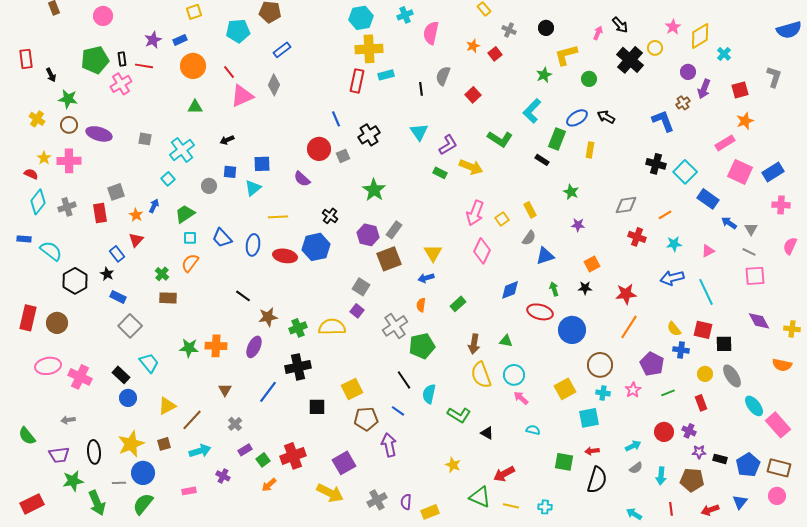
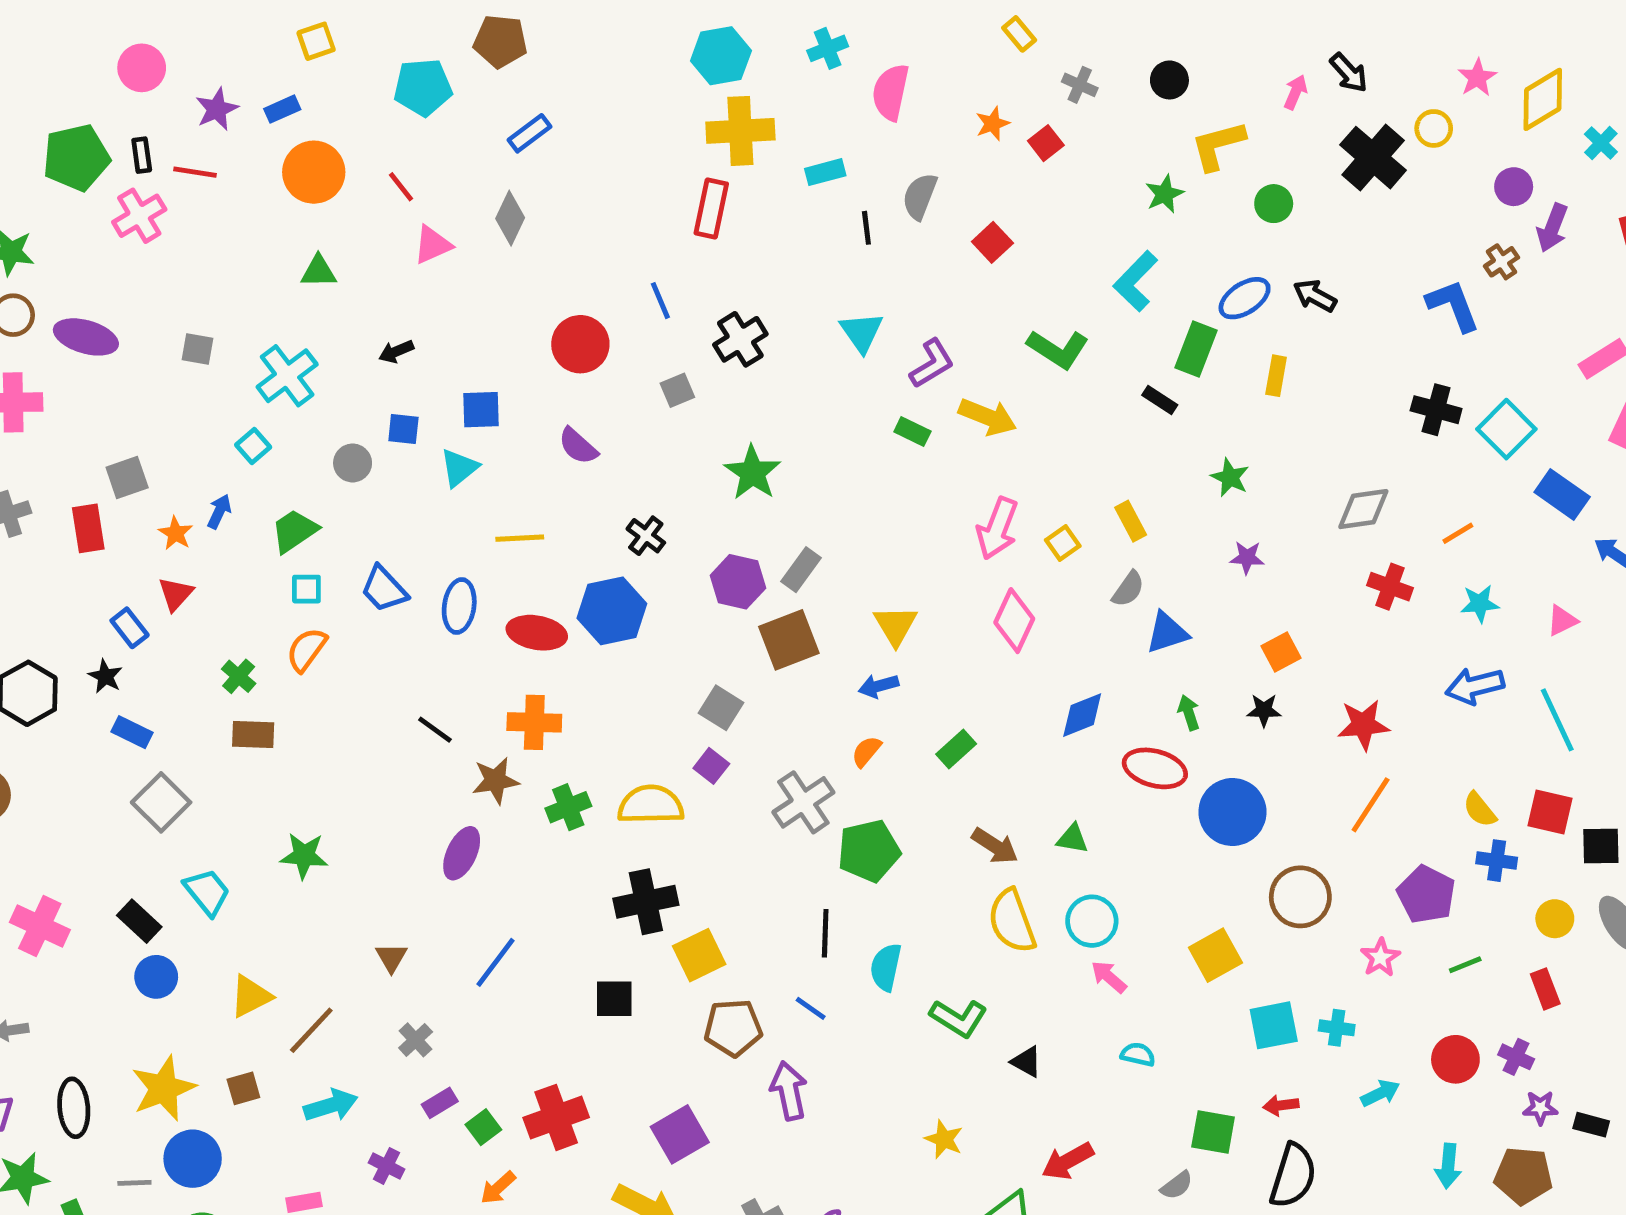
pink circle: (103, 16) -> (142, 68), moved
cyan rectangle: (386, 75) -> (825, 172), moved
pink triangle: (242, 96) -> (433, 245), size x0.7
red circle: (319, 149) -> (580, 344), moved
orange semicircle: (421, 305) -> (866, 751), turned 32
brown arrow: (474, 344) -> (995, 846), turned -66
orange cross: (216, 346) -> (534, 722), moved
black cross: (298, 367) -> (646, 902), moved
black line: (404, 380) -> (825, 933), turned 36
cyan cross: (603, 393) -> (1337, 1028), moved
gray semicircle: (636, 468) -> (1177, 1185), moved

